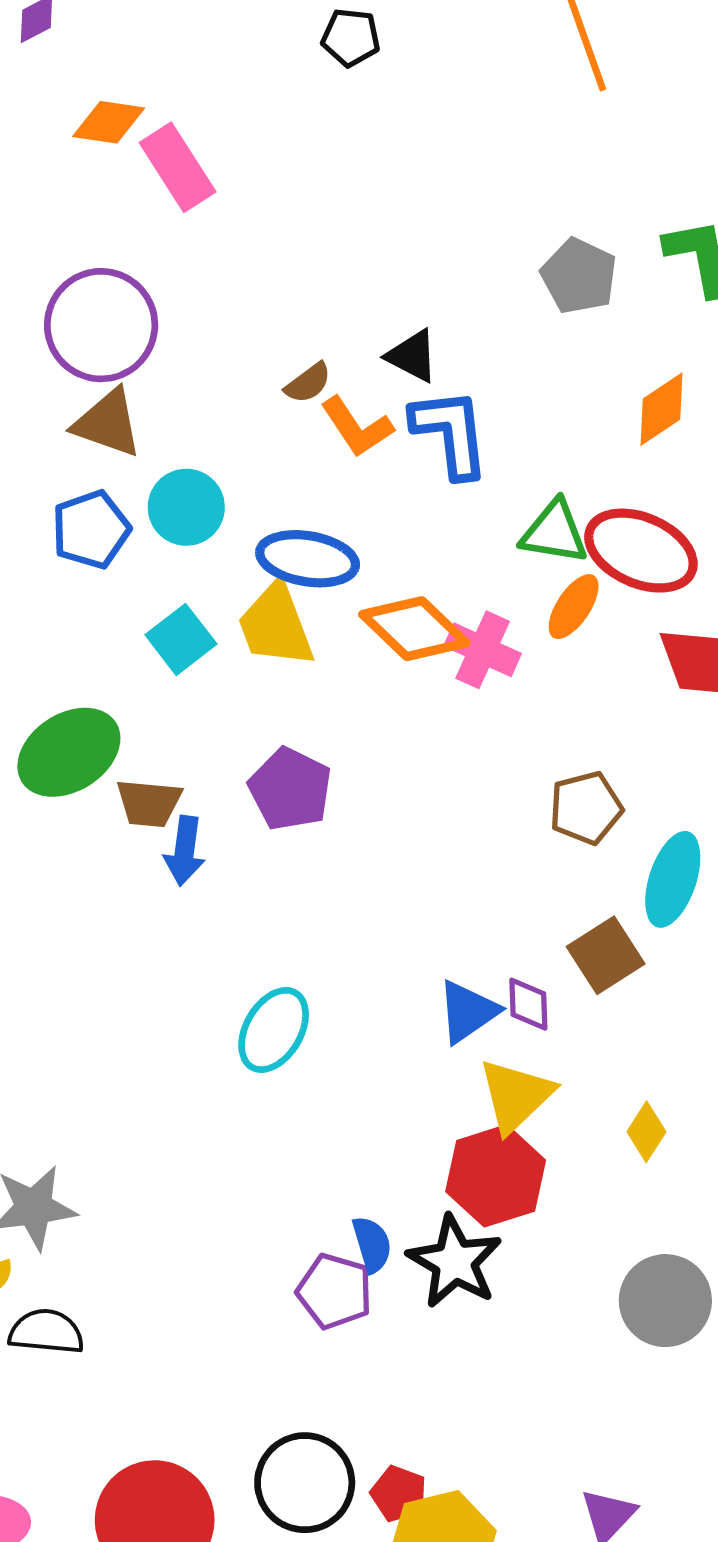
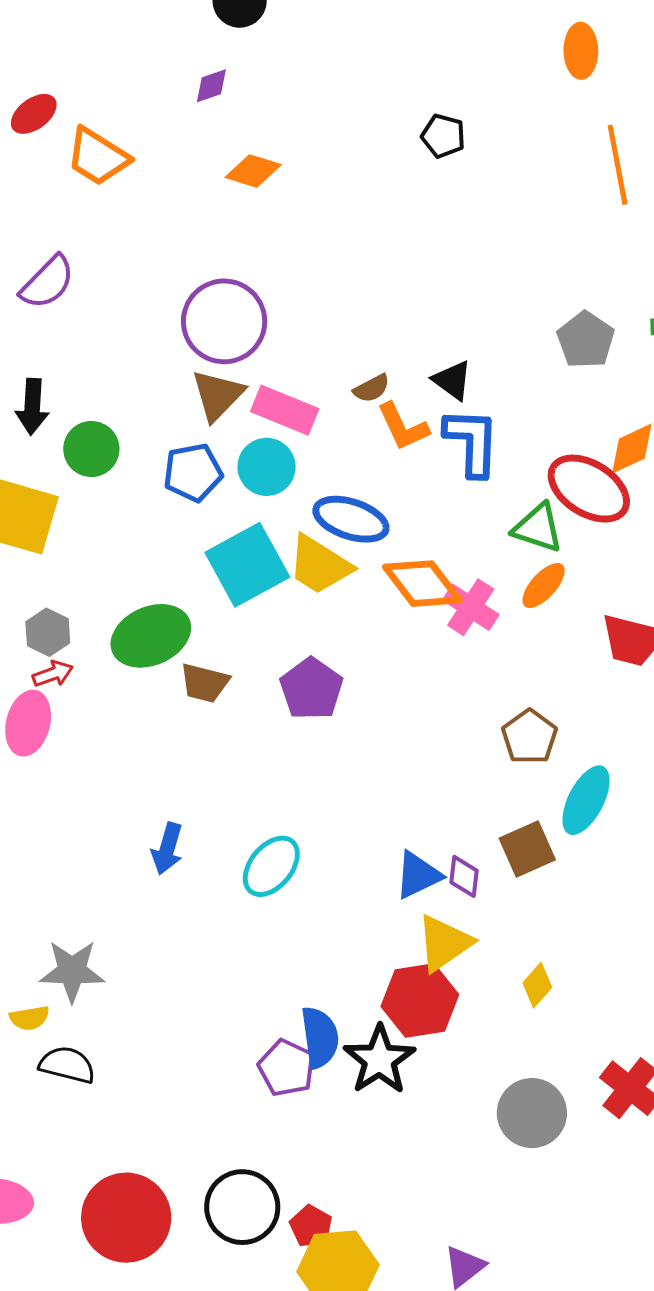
pink rectangle: (178, 167) -> (285, 410), moved, turned -44
brown triangle: (108, 423) -> (218, 395), turned 46
red ellipse: (641, 551) -> (589, 489), moved
yellow trapezoid: (276, 625) -> (319, 565), turned -46
cyan square: (181, 639) -> (247, 565), size x1.6
brown pentagon: (586, 808) -> (529, 737), turned -30
blue arrow: (185, 851) -> (167, 849), moved
blue semicircle: (372, 1244) -> (320, 1037), size x1.4

